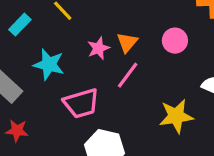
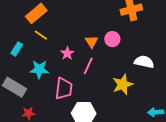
orange triangle: (127, 42) -> (91, 42), moved
pink trapezoid: (81, 103) -> (64, 89), turned -55

